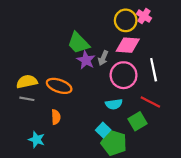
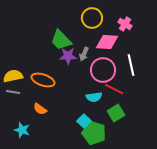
pink cross: (144, 16) -> (125, 24), moved
yellow circle: (126, 20) -> (92, 18), moved
purple star: (86, 60) -> (68, 56), turned -30
red line: (150, 102) -> (114, 89), moved
orange semicircle: (56, 117) -> (40, 109), turned 128

